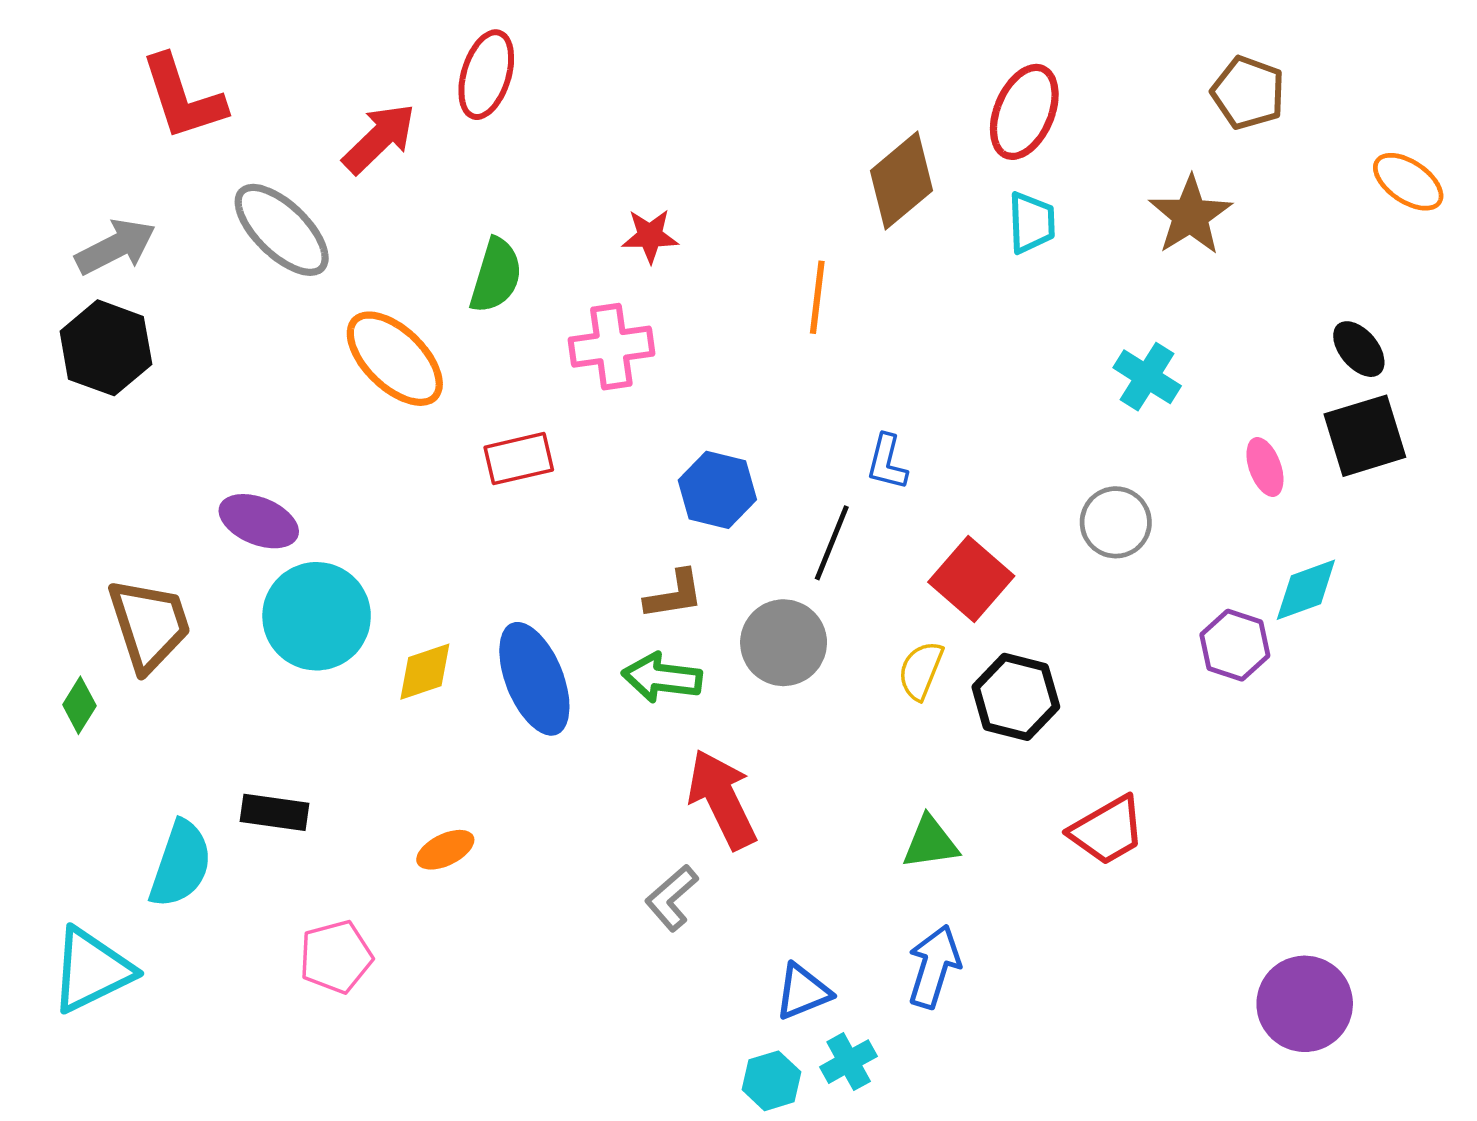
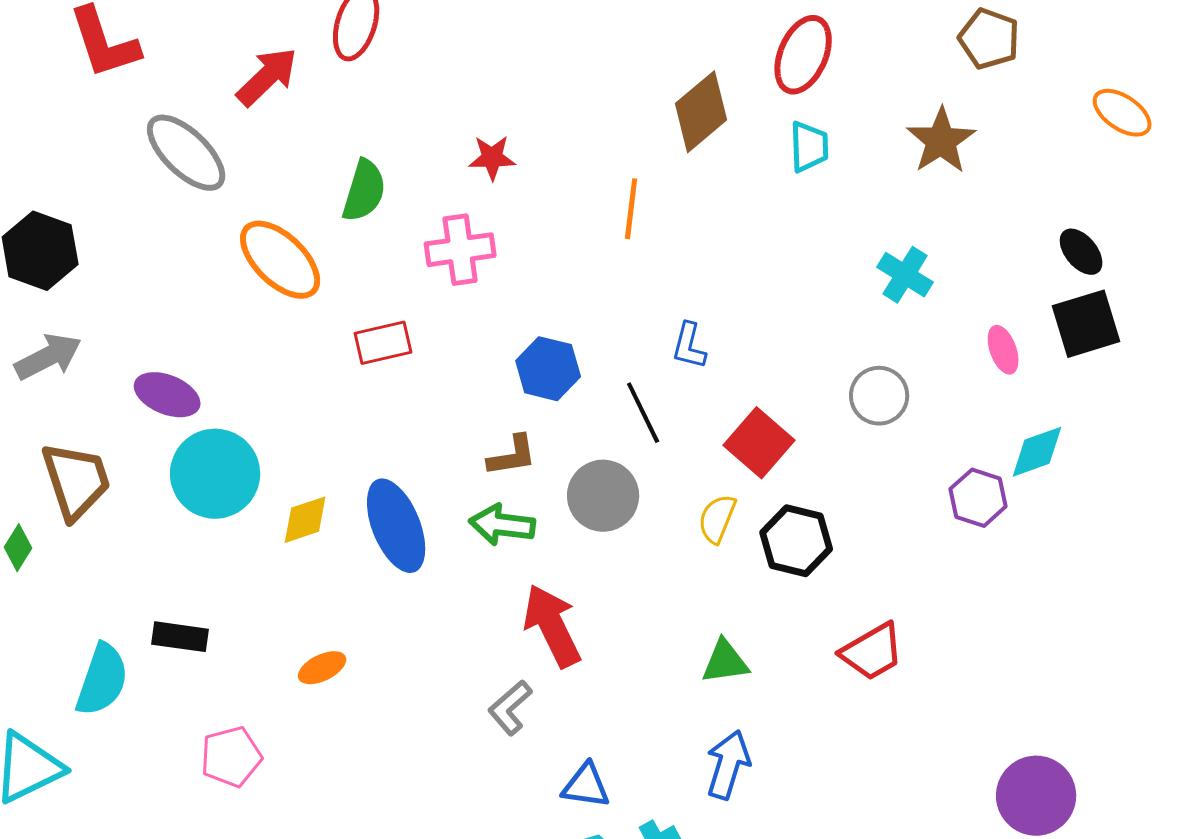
gray arrow: (116, 247) -> (48, 357), moved
black line: (832, 543) -> (643, 413), turned -48
blue triangle: (803, 992) -> (586, 786), moved, turned 30

